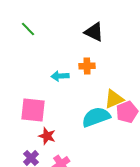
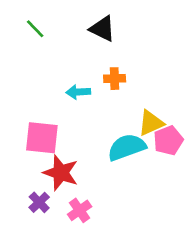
black triangle: (94, 32) -> (102, 29), moved
red star: (47, 136) -> (61, 173), size x1.5

